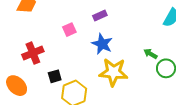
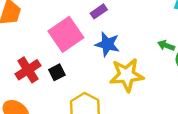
pink square: (69, 30) -> (66, 34), size x2.0
black square: (55, 76) -> (57, 72), moved

